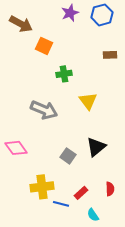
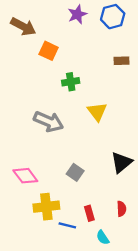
black triangle: (96, 147) -> (121, 162), moved
pink diamond: (16, 148) -> (25, 176), moved
red rectangle: (81, 193) -> (89, 213), turned -64

